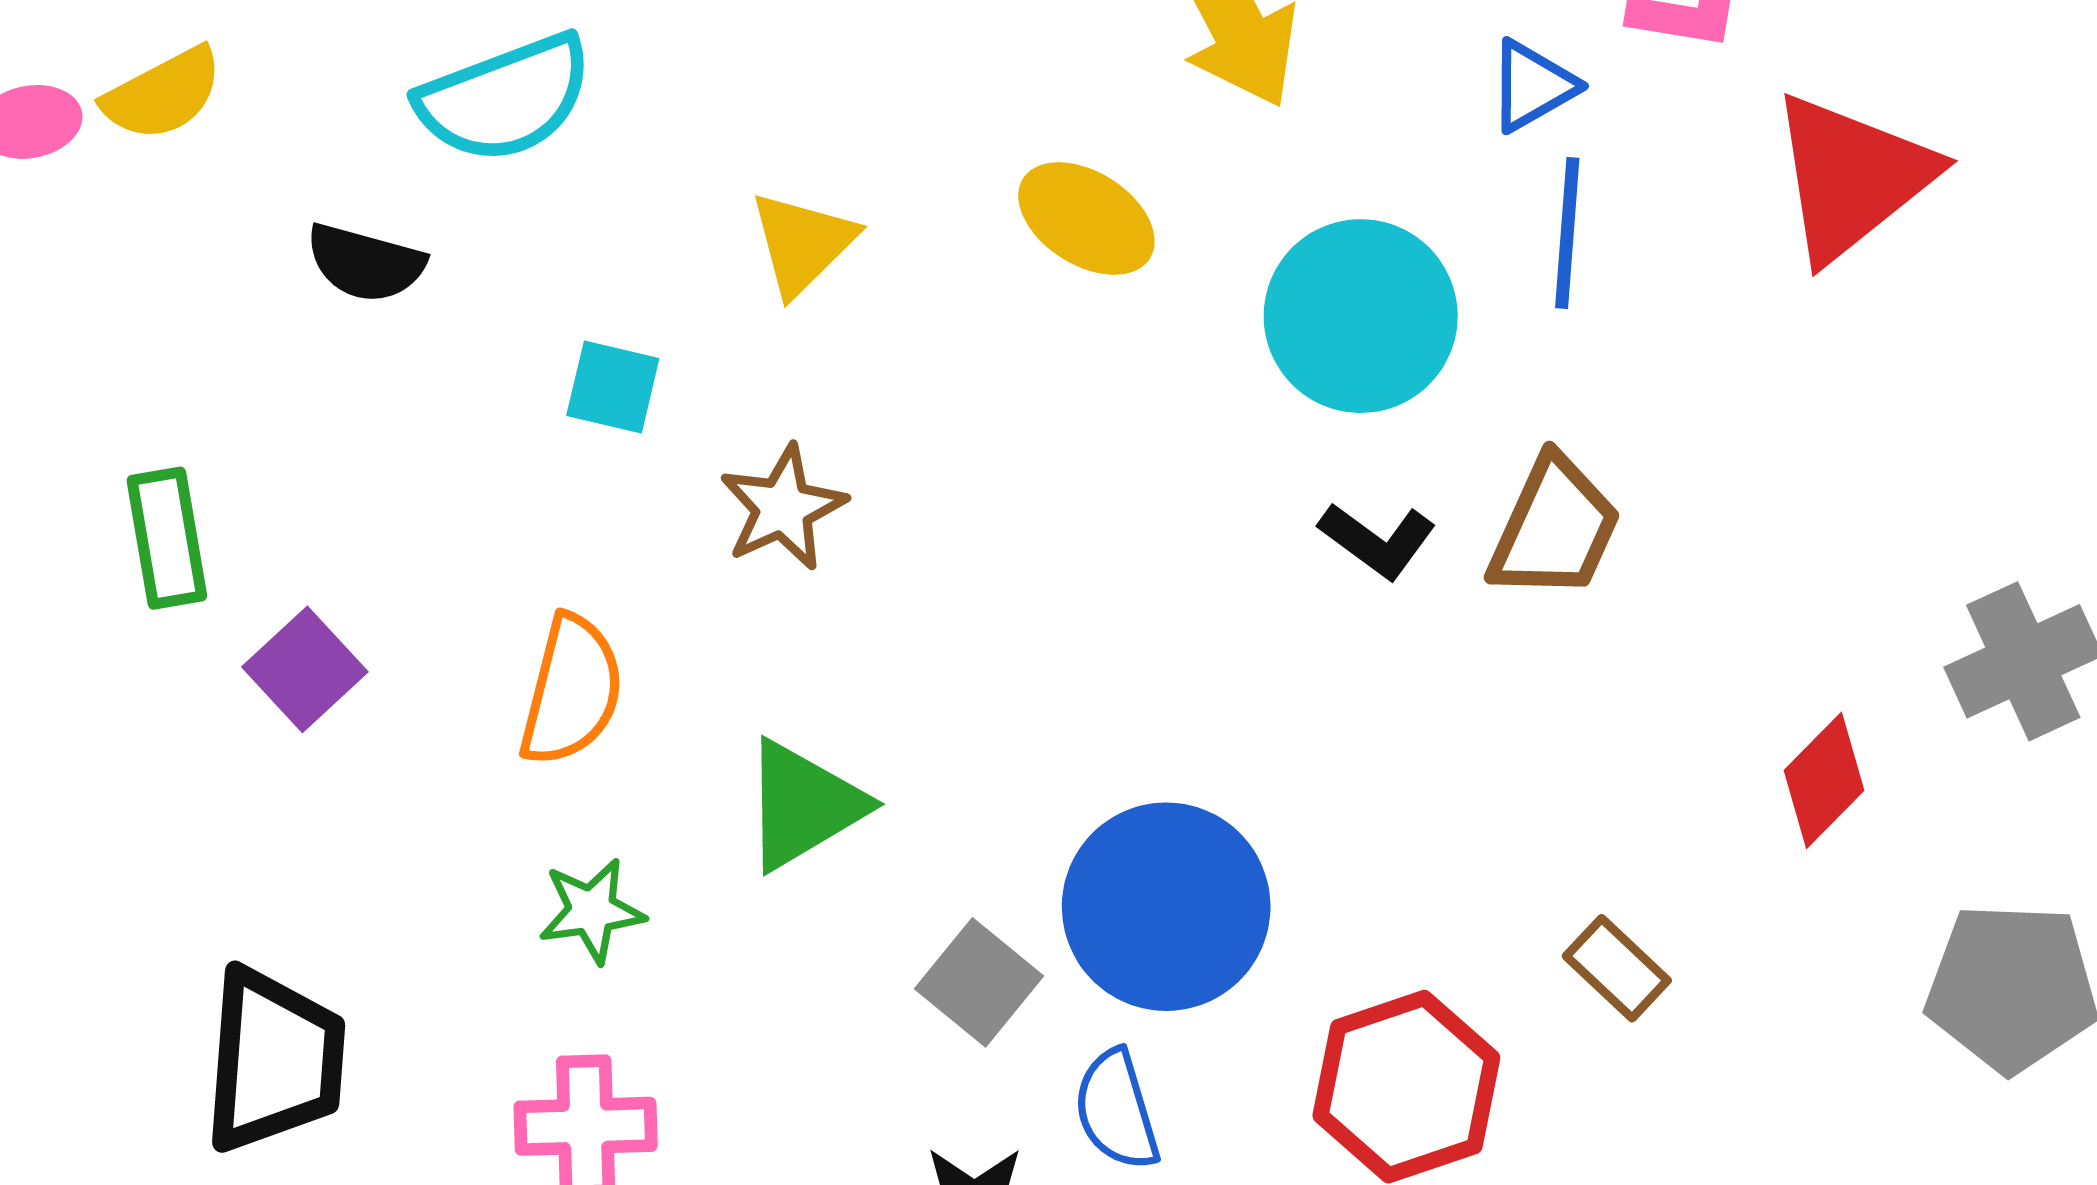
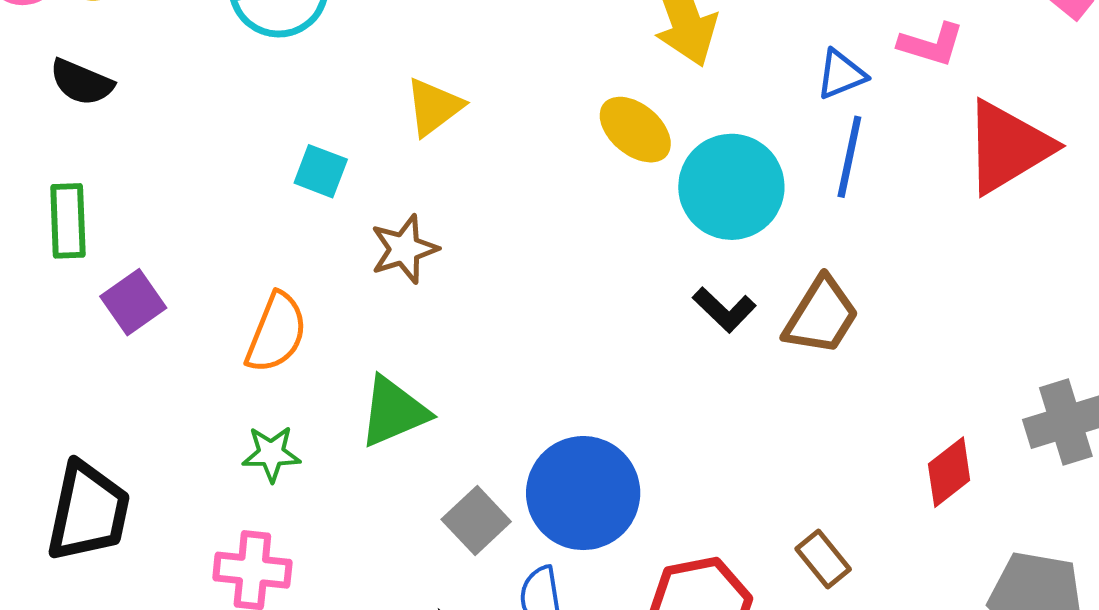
yellow ellipse: (1086, 219) -> (635, 130), moved
black semicircle: (365, 263) -> (82, 82), moved

